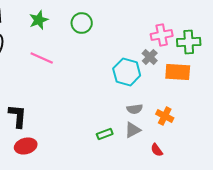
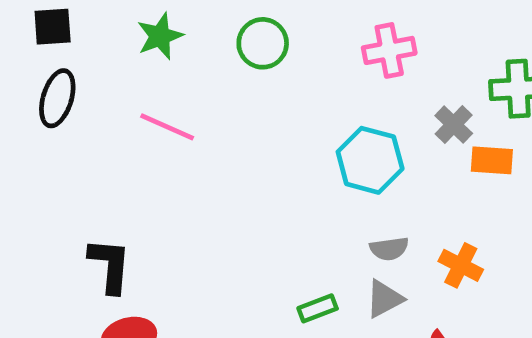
pink cross: (162, 35) -> (389, 50), moved
gray cross: (150, 57) -> (454, 124), moved
orange rectangle: (178, 72) -> (492, 160), size x0.7

